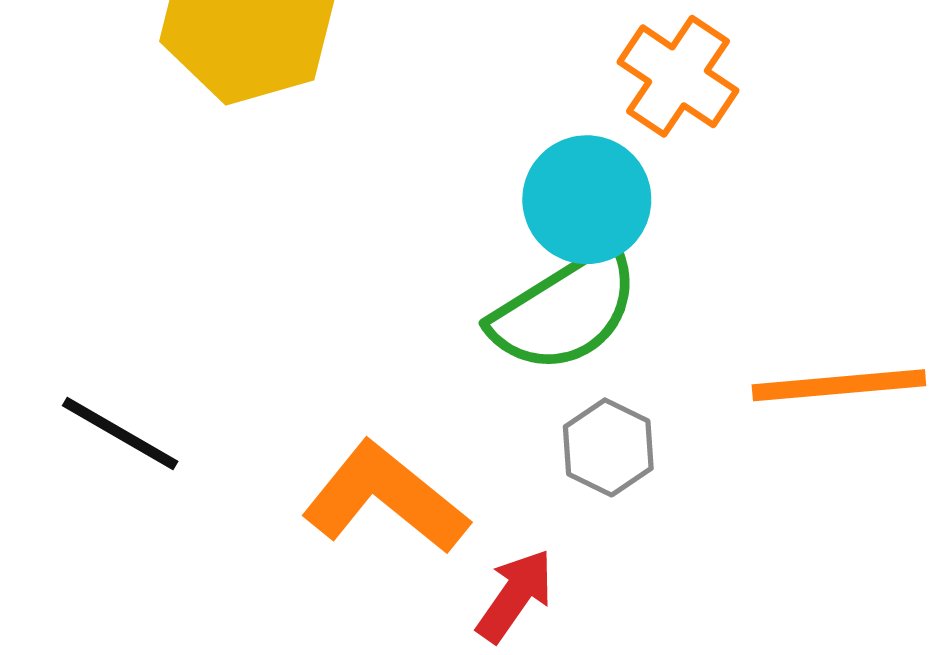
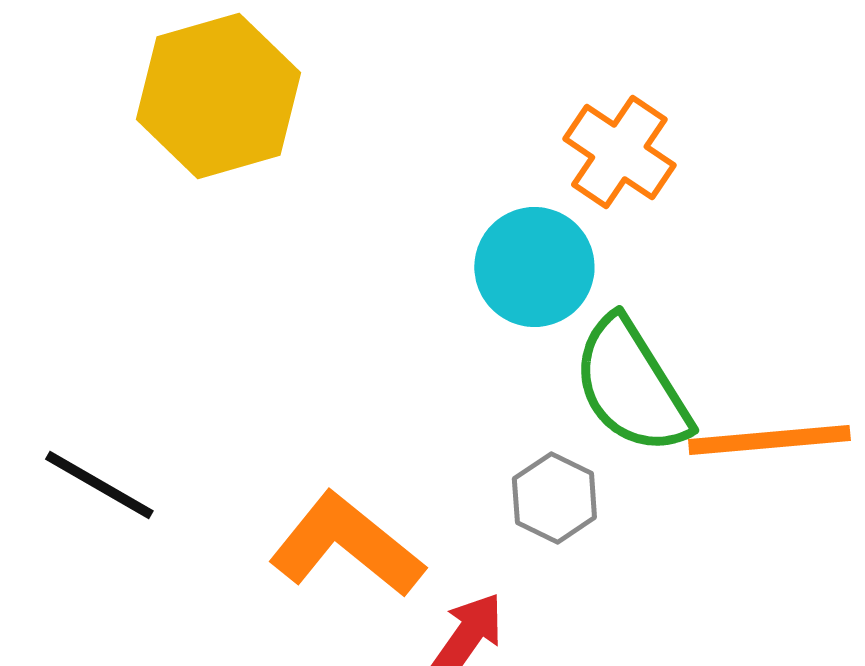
green semicircle: (565, 310) -> (631, 386), moved, turned 90

